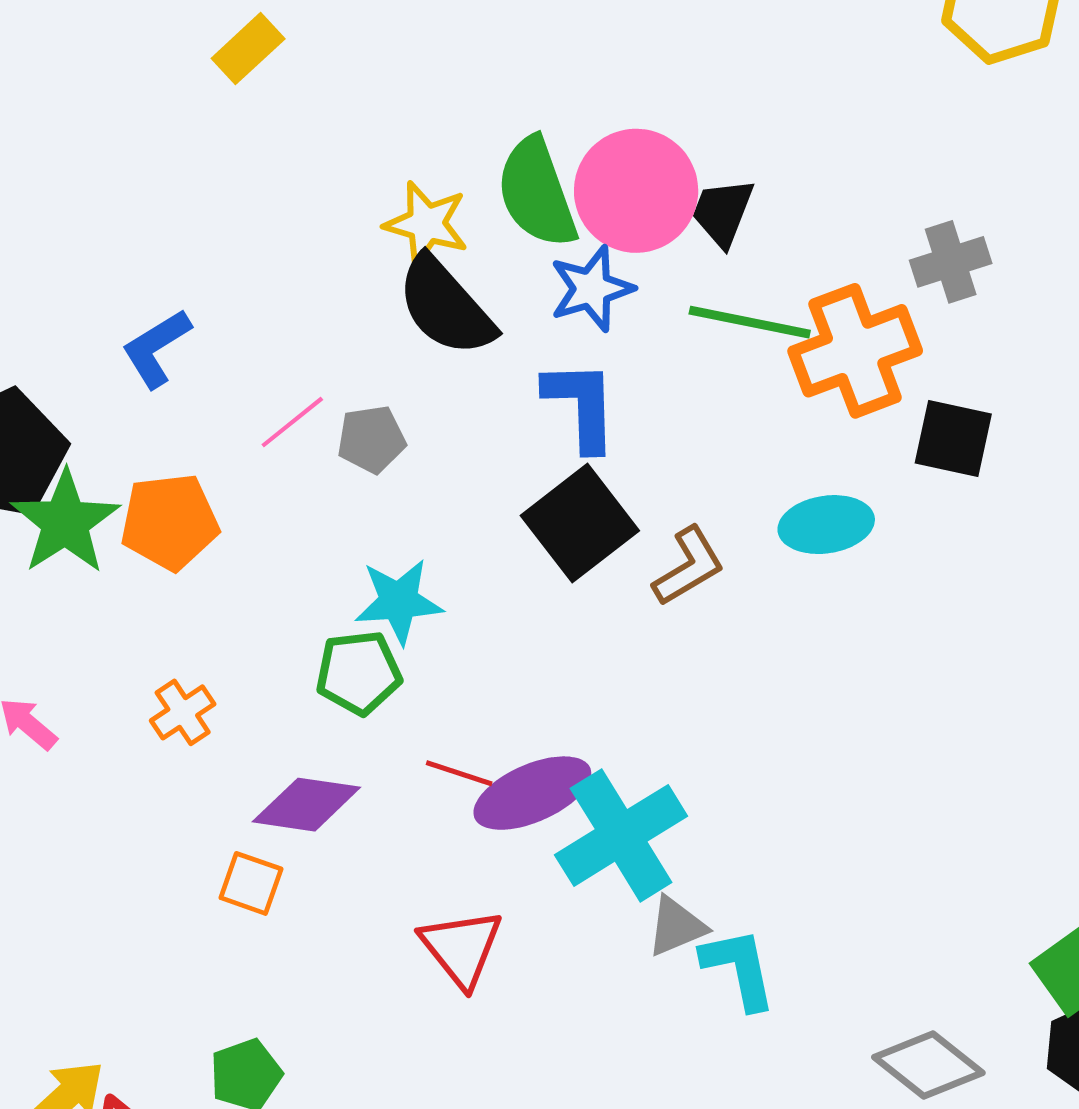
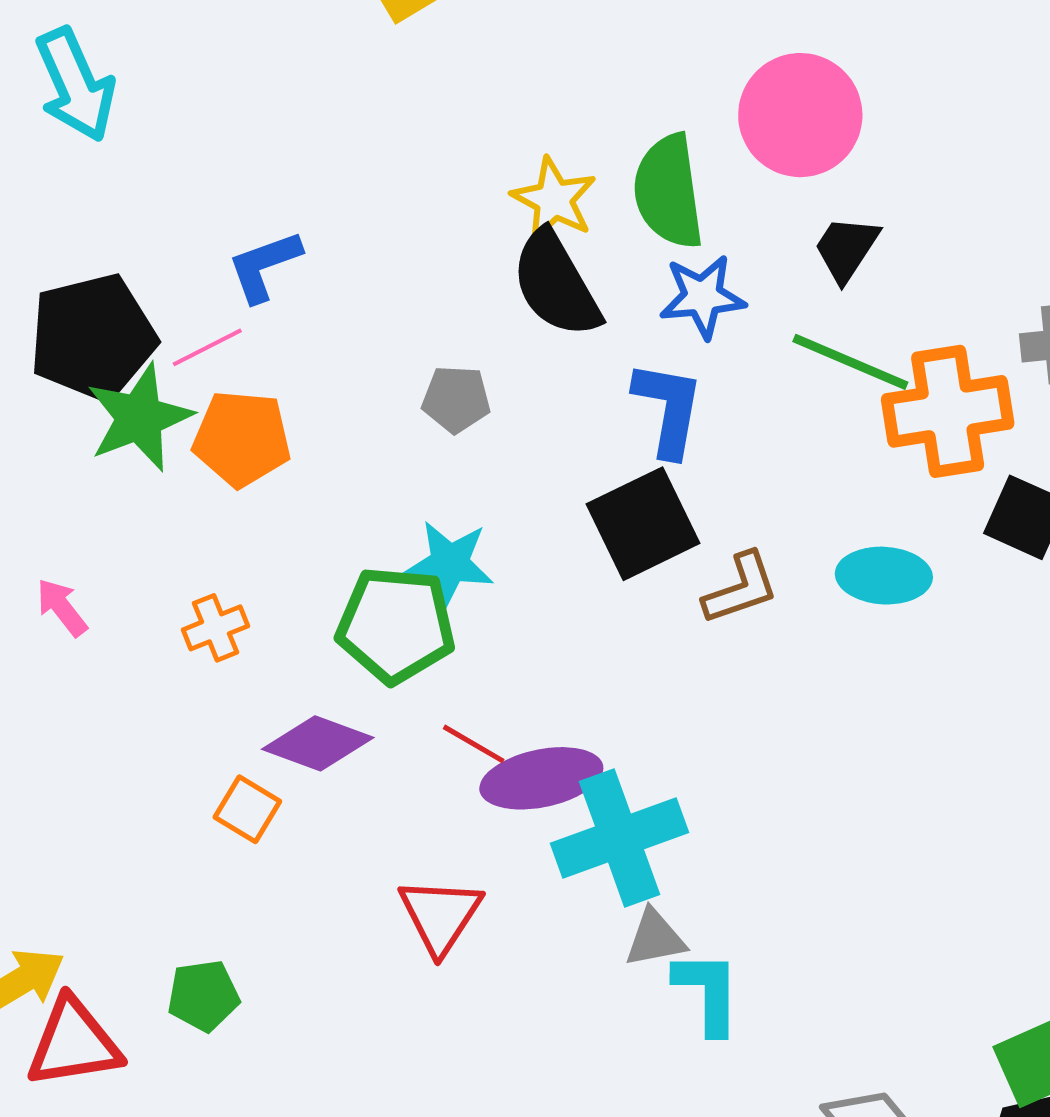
pink circle: (636, 191) -> (800, 115), moved
pink line: (292, 422) -> (207, 347), moved
green pentagon: (359, 673) -> (396, 625), size x1.4

